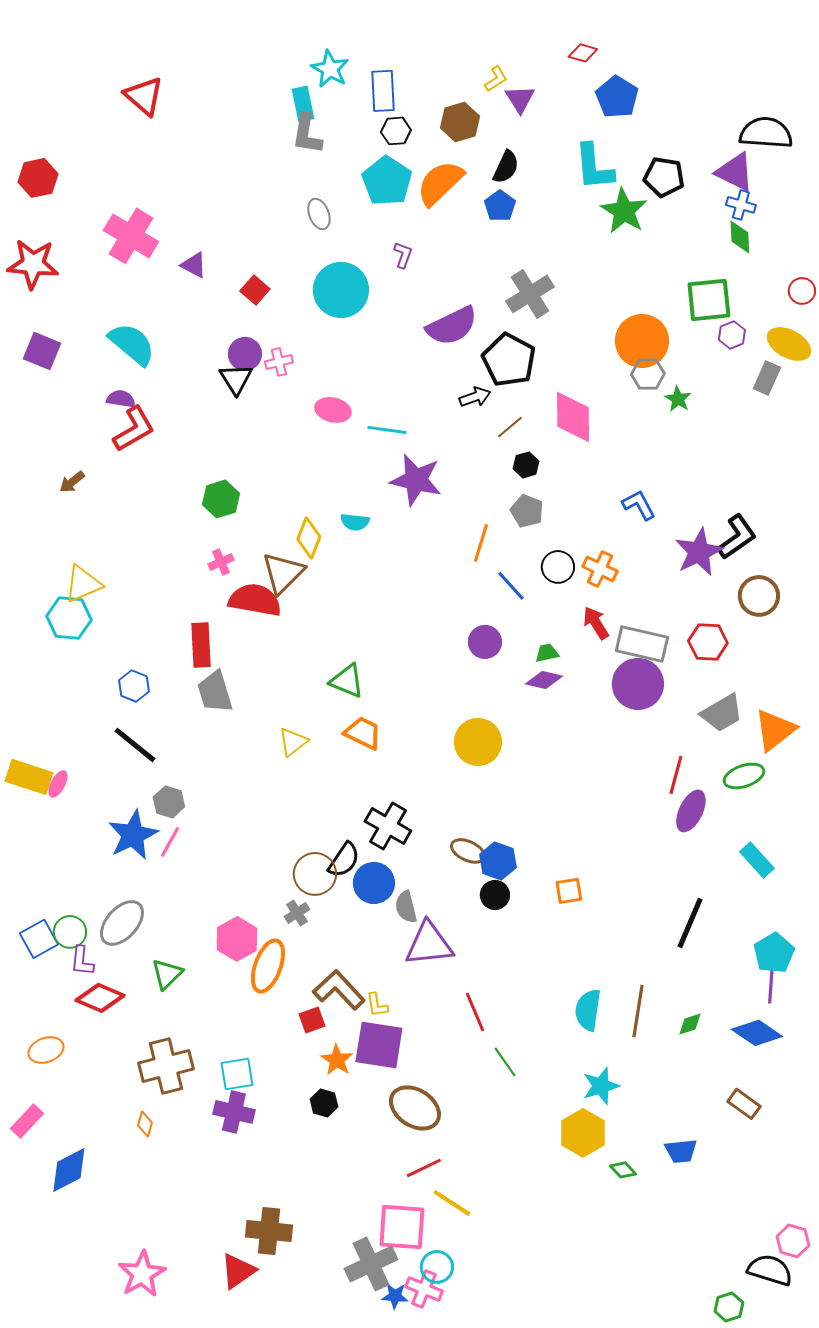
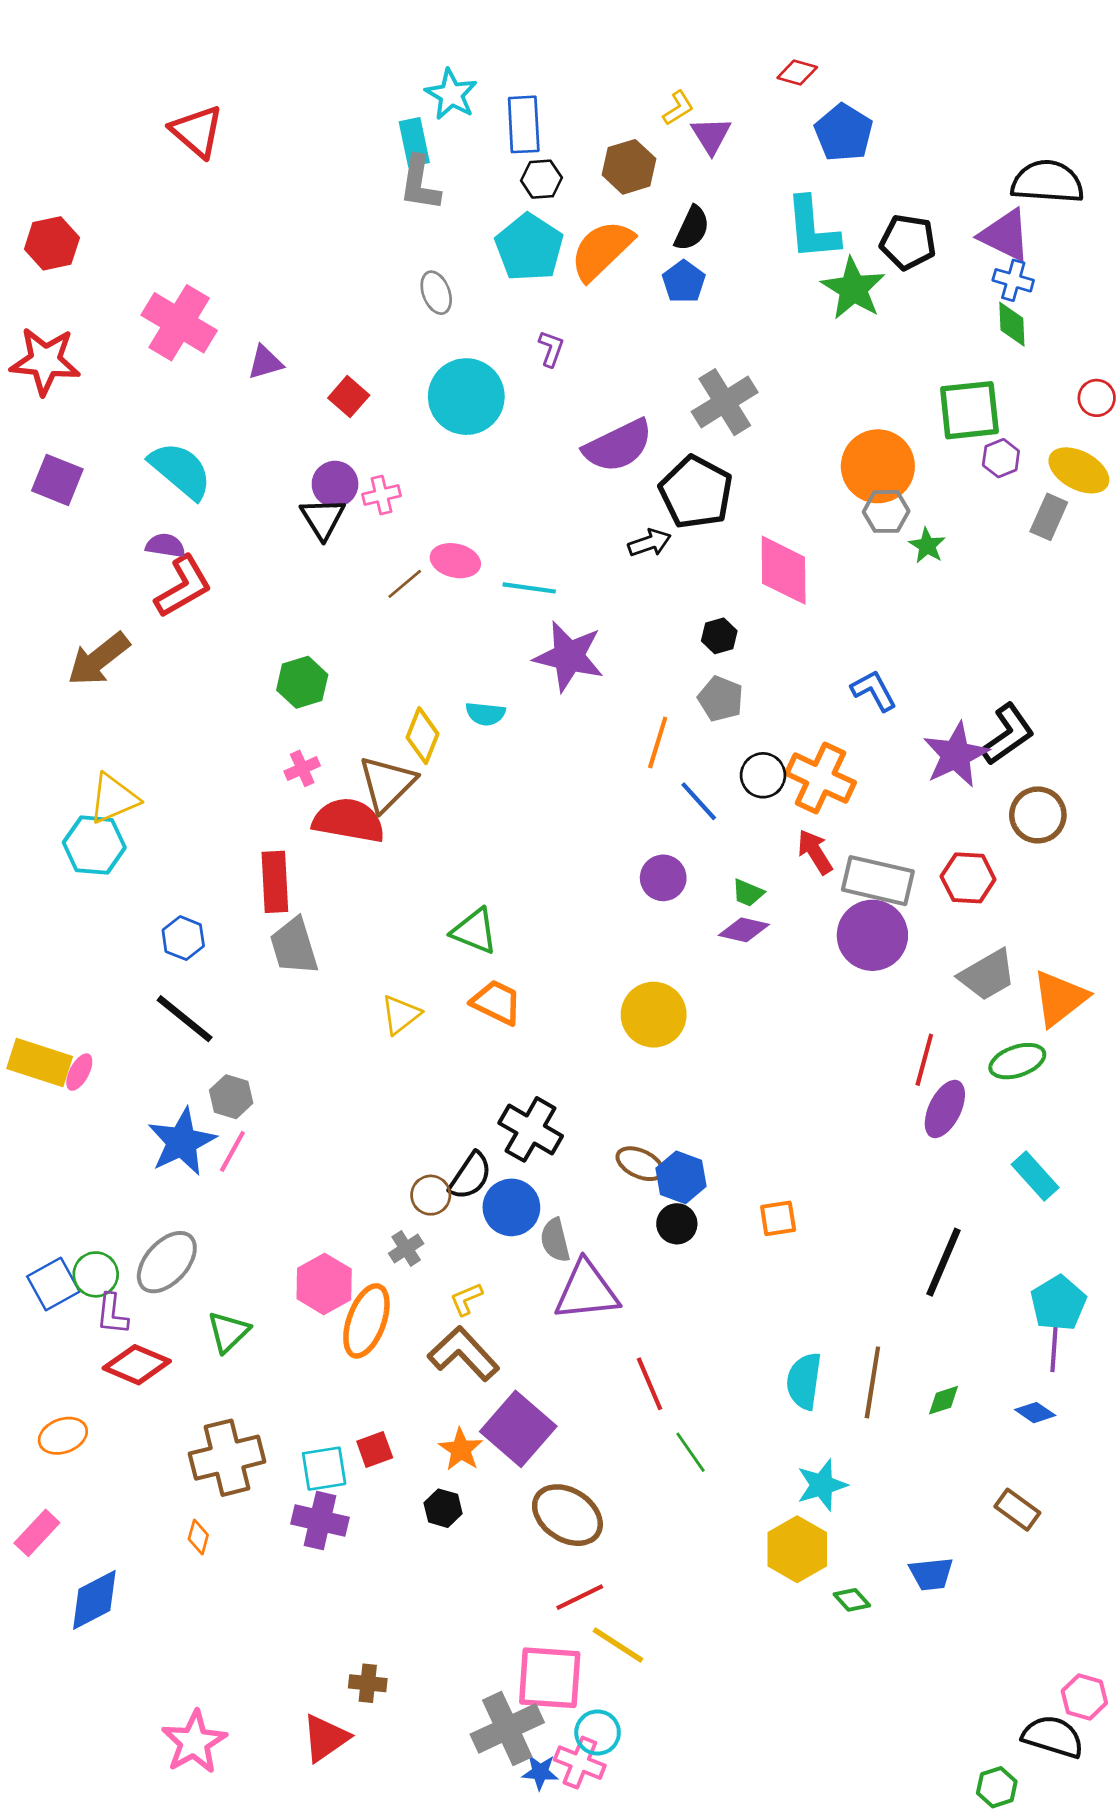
purple triangle: (194, 265) -> (265, 362), turned -44
brown line: (510, 427) -> (405, 584), moved
brown arrow: (72, 482) -> (98, 659), size x1.8
orange cross: (600, 569) -> (820, 778), size x1.4
green trapezoid: (547, 653) -> (748, 893), turned -145
brown circle: (315, 874) -> (431, 1195), size x0.7
yellow L-shape: (377, 1005) -> (466, 1299), moved, turned 76
red square: (312, 1020) -> (375, 1449), moved
blue diamond: (757, 1033) -> (1035, 1413), size x0.6
purple square: (379, 1045) -> (518, 1429), turned 32
brown cross: (269, 1231) -> (368, 1683), size x0.6

